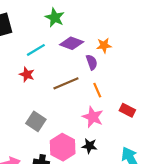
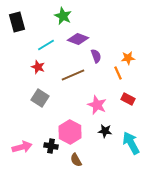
orange star: (104, 45) -> (128, 58), moved
orange line: (97, 90) -> (118, 73), moved
gray square: (36, 121) -> (40, 98), moved
black star: (89, 146) -> (105, 131), moved

